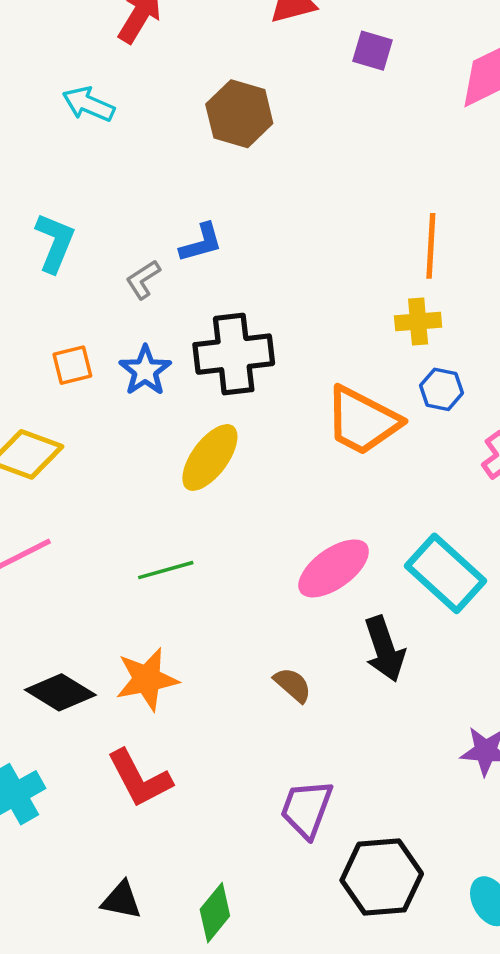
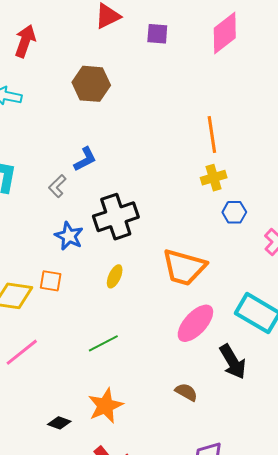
orange square: (72, 365) -> (51, 281), moved, turned 35
orange trapezoid: (362, 421) -> (184, 267), moved
yellow ellipse: (210, 457) -> (115, 276), size x0.6
black diamond: (60, 692) -> (59, 423), size x0.6

